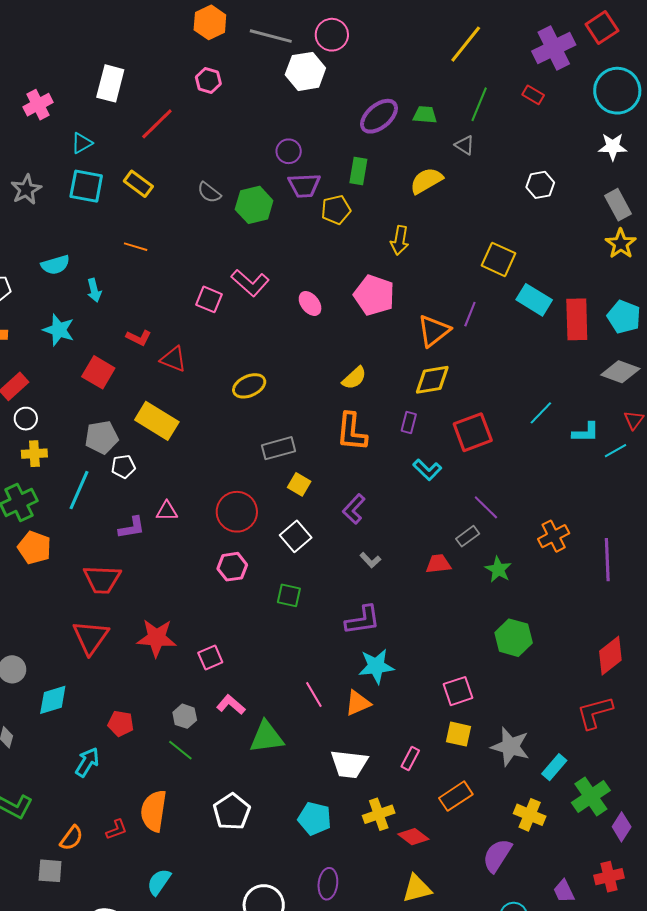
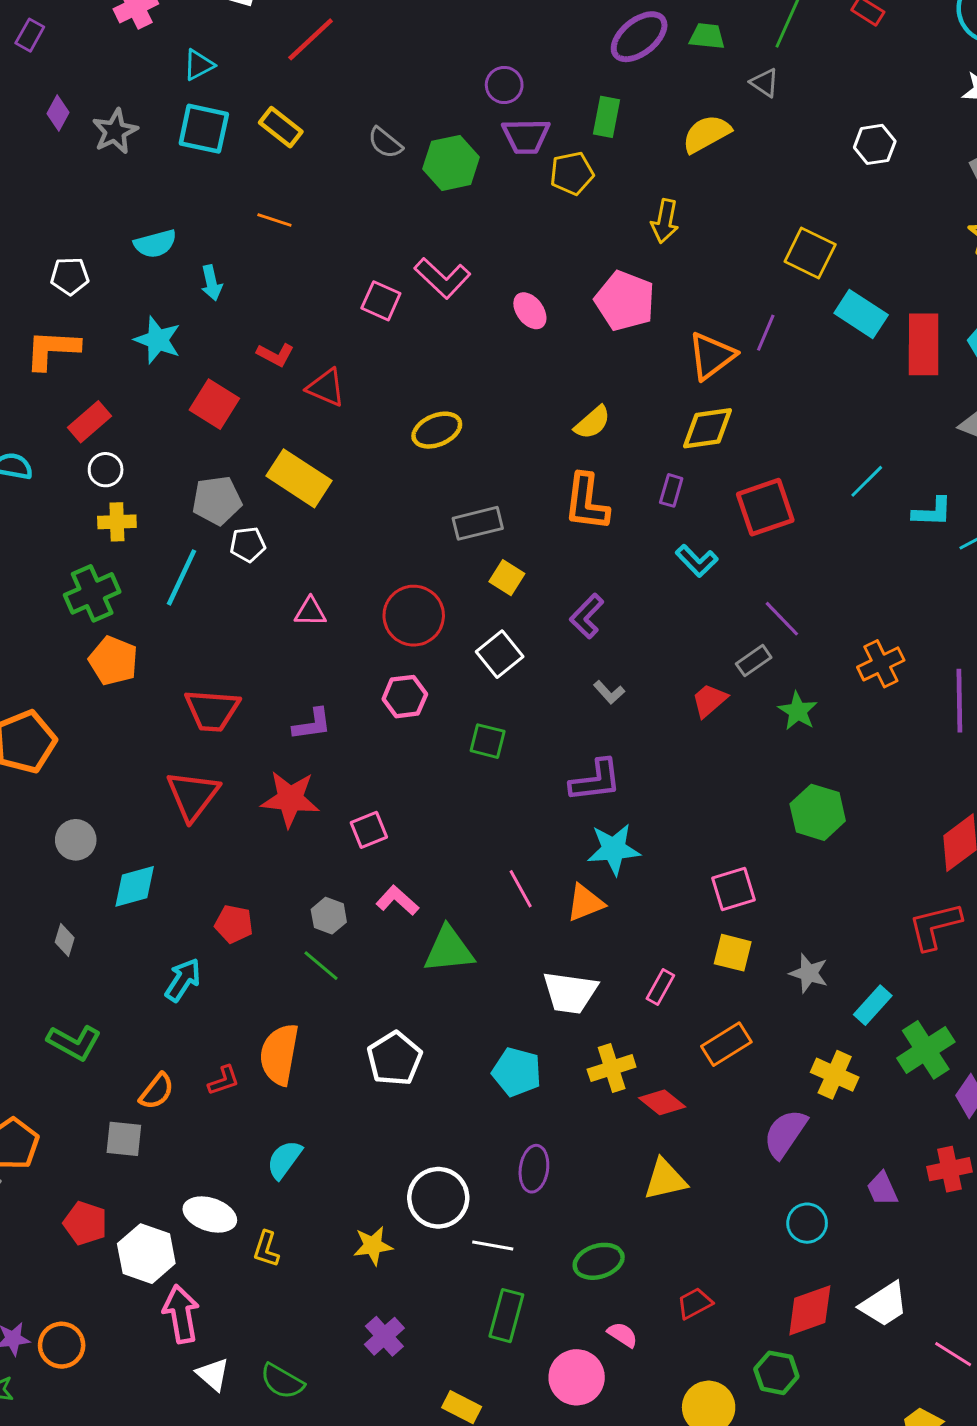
purple L-shape: (132, 528) -> (312, 724), moved
red trapezoid: (438, 564) -> (709, 700), turned -36
gray star: (510, 747) -> (809, 973), size x0.7

